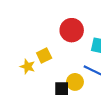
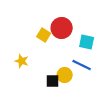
yellow square: (44, 55) -> (44, 35), moved, turned -32

